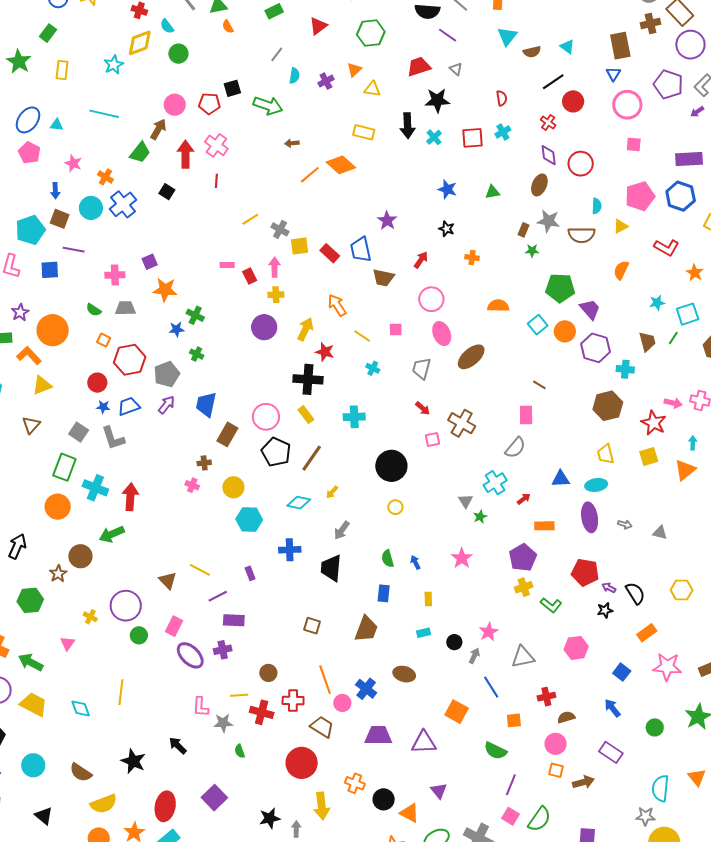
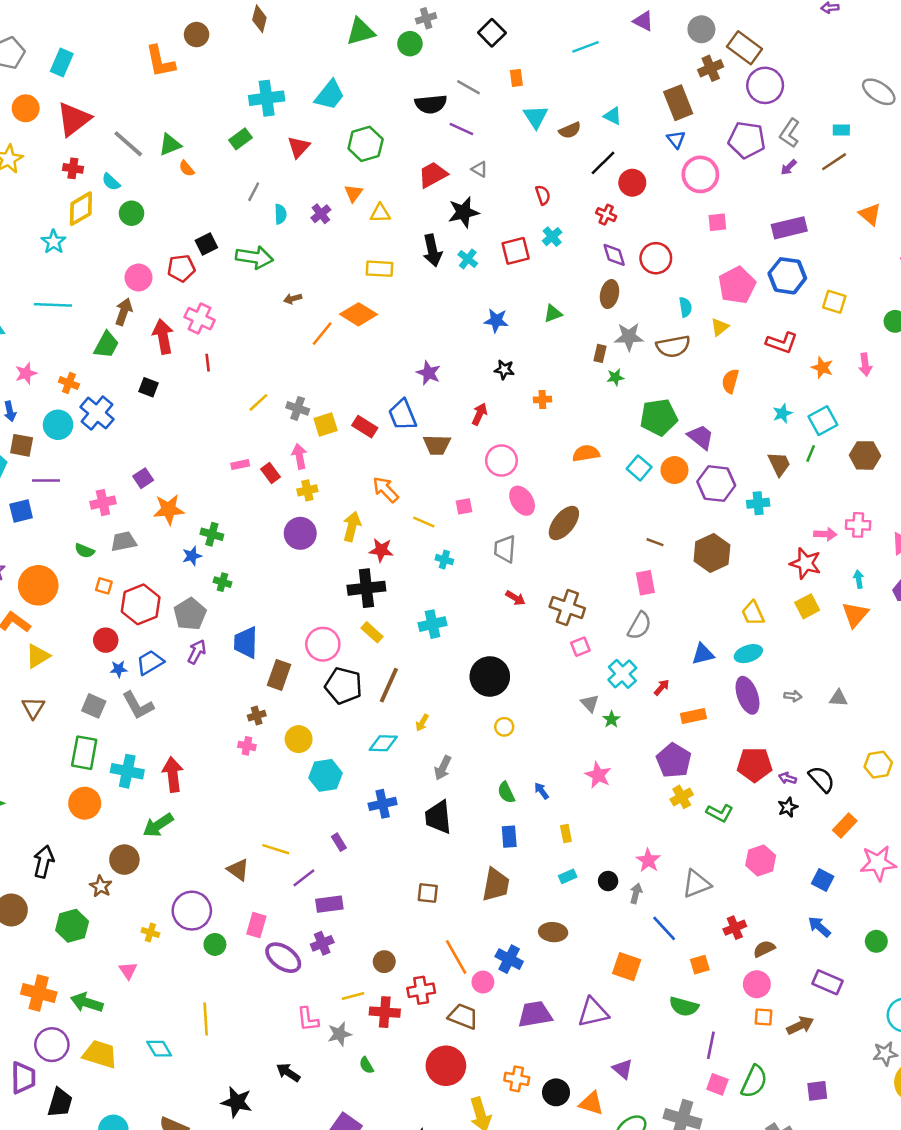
pink star: (73, 163) -> (26, 373), turned -30
brown hexagon: (608, 406) -> (712, 553), moved
pink square: (433, 439) -> (580, 647), moved

